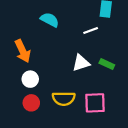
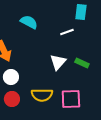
white triangle: (81, 63) -> (58, 62), turned -30

